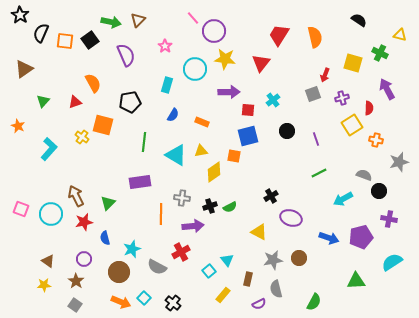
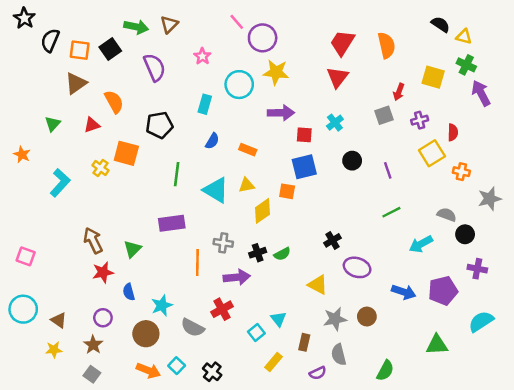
yellow triangle: (400, 35) -> (464, 37), moved
red triangle: (261, 63) -> (337, 77), moved
brown triangle: (24, 69) -> (76, 83), moved
purple arrow: (387, 89) -> (481, 93), moved
cyan circle: (51, 214) -> (23, 309), moved

